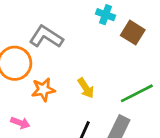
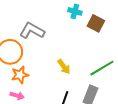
orange star: (43, 90) -> (20, 75), moved

